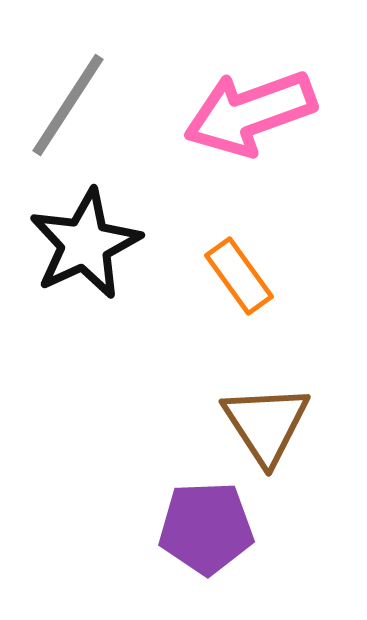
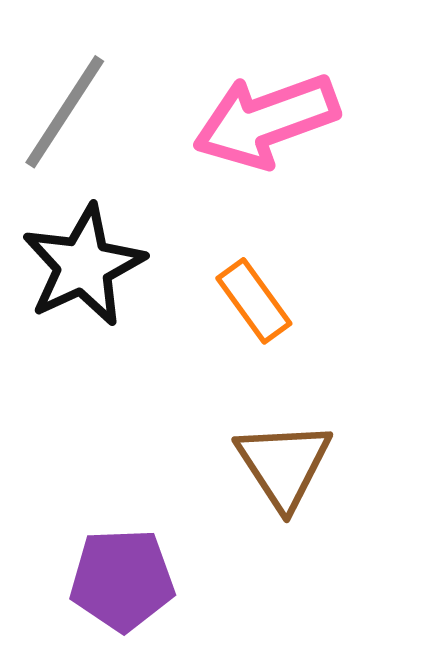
purple pentagon: (206, 528) -> (122, 580), moved

